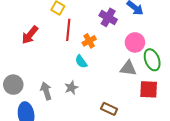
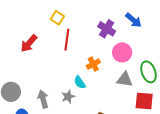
orange cross: (89, 41) -> (93, 64), moved
pink circle: (135, 42) -> (122, 52), moved
cyan semicircle: (81, 62) -> (80, 82), moved

